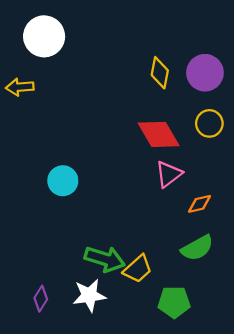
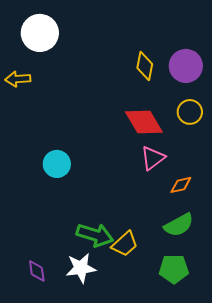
purple diamond: (41, 299) -> (37, 271), turned -40
green pentagon: (174, 302) -> (174, 269), moved

